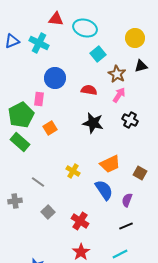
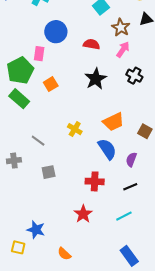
black star: (93, 123) -> (96, 79), turned 30
gray square: (48, 212) -> (49, 172), turned 32
red cross: (80, 221) -> (95, 181), moved, turned -30

